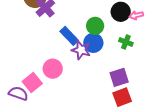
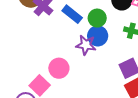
blue rectangle: (69, 36) -> (72, 14), moved

